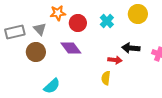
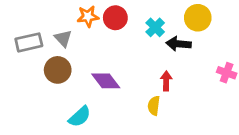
red circle: (78, 23) -> (115, 18), moved
purple diamond: (71, 48) -> (106, 81), moved
black arrow: (131, 48) -> (179, 44), moved
red arrow: (115, 60) -> (166, 81), turned -96

